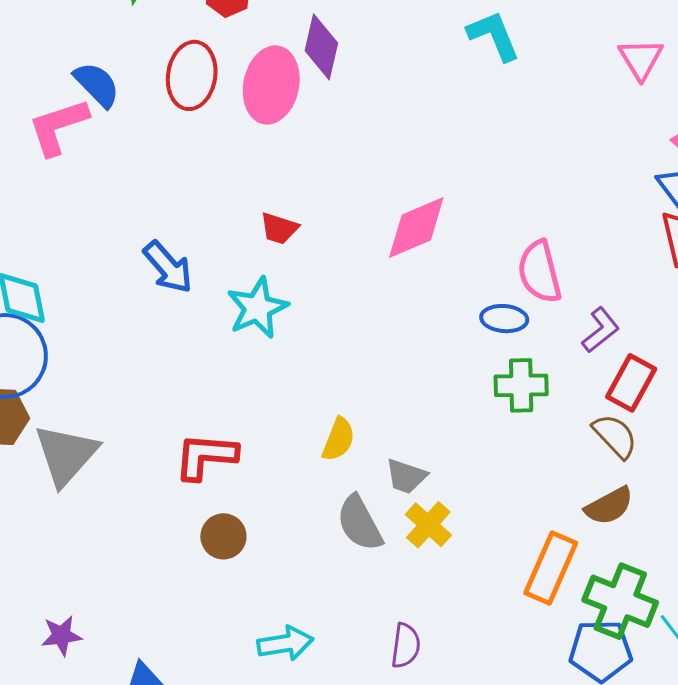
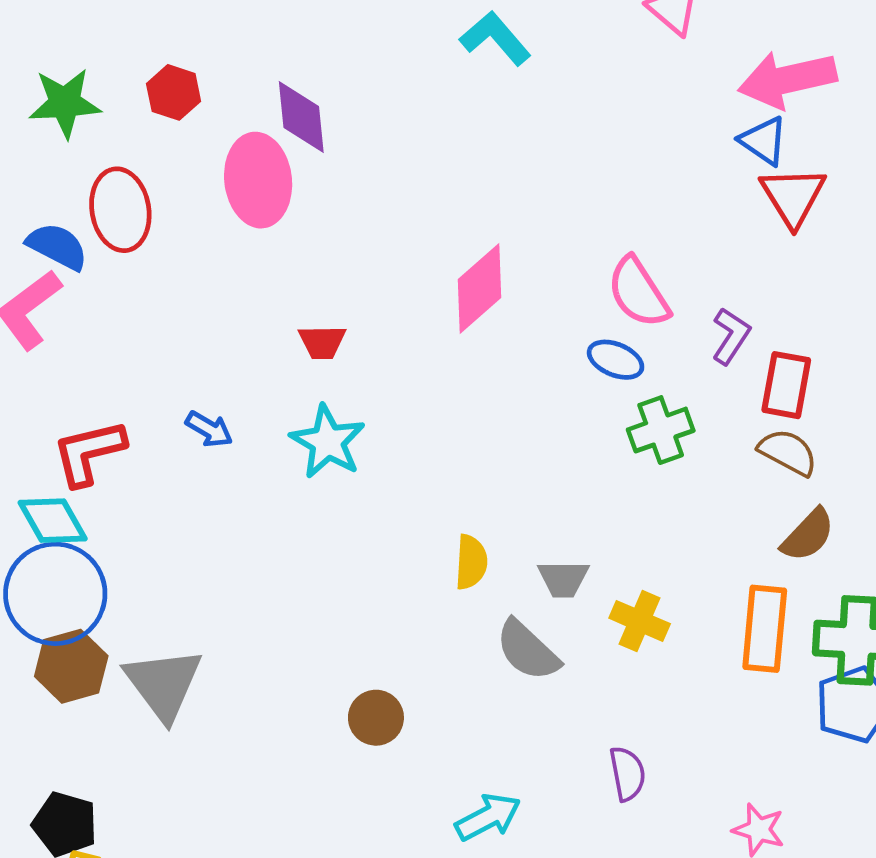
red ellipse: (192, 75) -> (120, 210), moved
blue arrow: (168, 267) -> (209, 429), size x0.7
blue ellipse: (504, 319) -> (616, 360), turned 36
red L-shape: (206, 456) -> (89, 453), moved
yellow cross: (428, 525) -> (640, 621), moved

